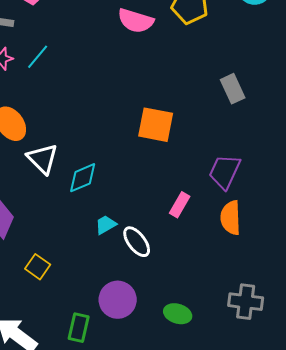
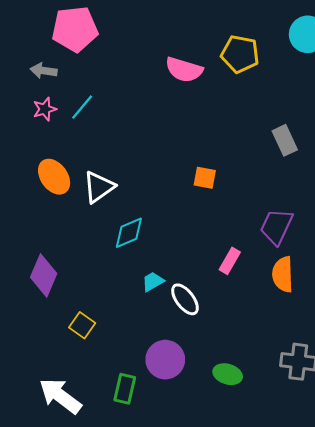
orange square: (156, 125) -> (205, 178), size x0.6
white triangle: (43, 159) -> (99, 187), moved, turned 40

